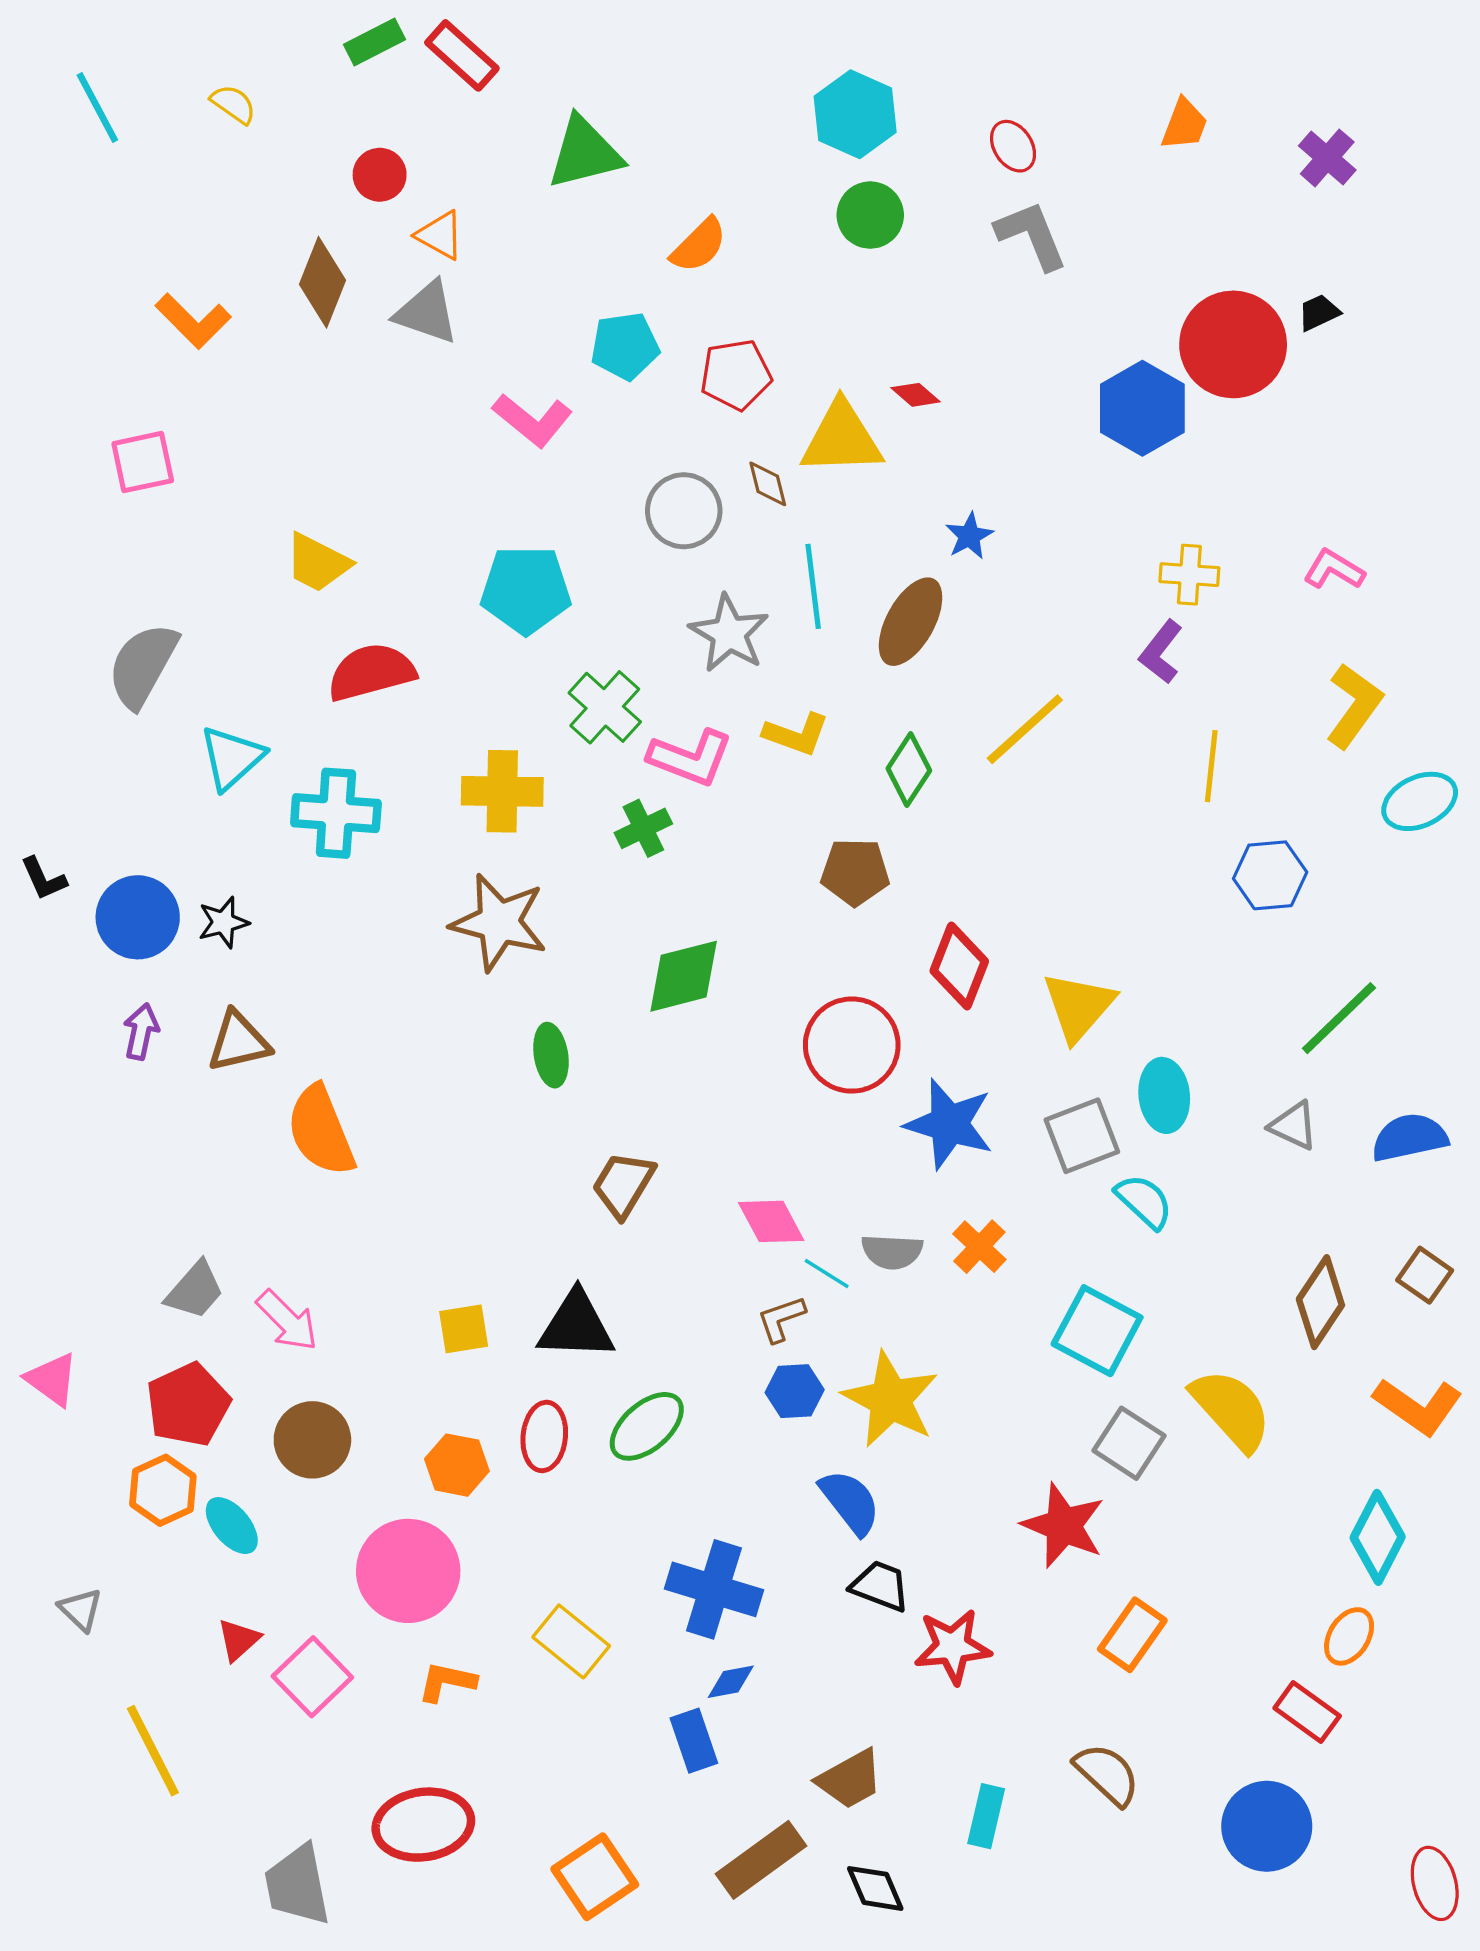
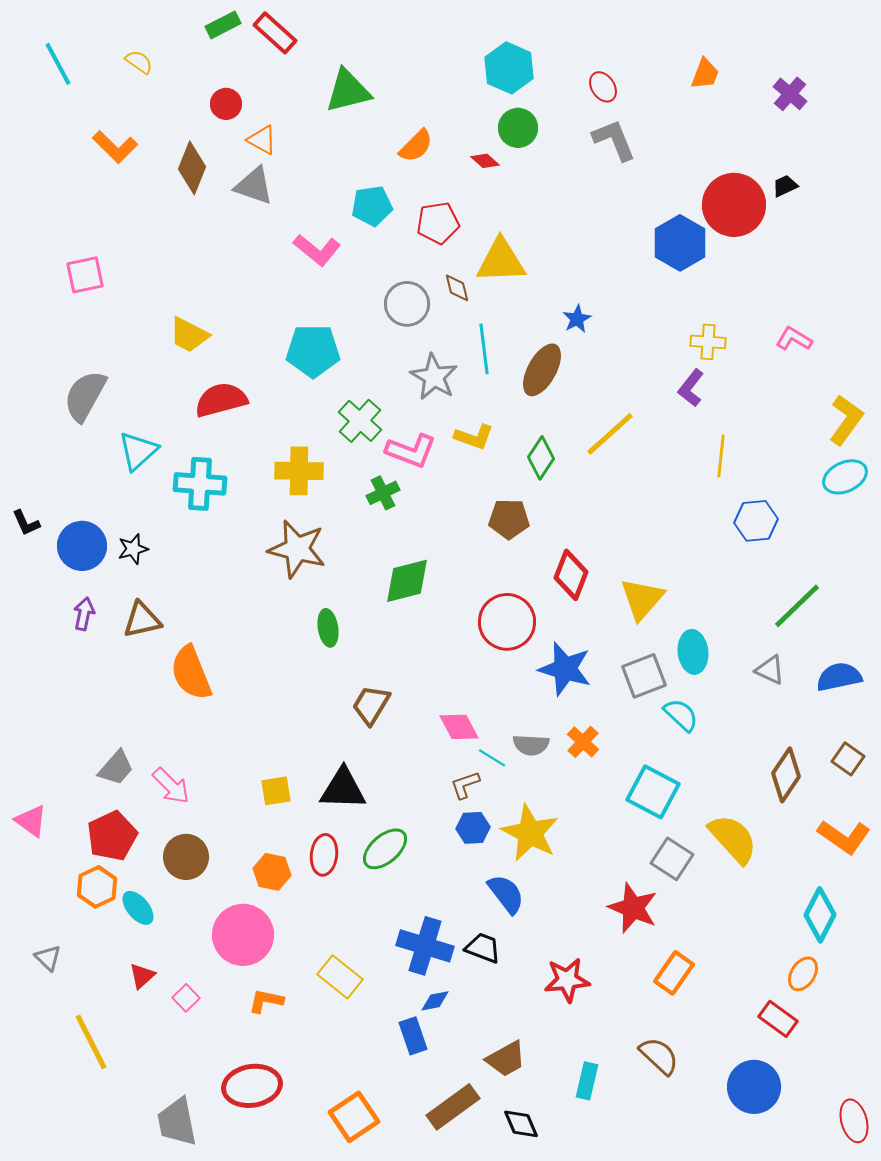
orange L-shape: (193, 321) -> (115, 147), moved
red diamond: (916, 395) -> (485, 161), moved
yellow L-shape: (1354, 706) -> (846, 420), moved
black trapezoid: (880, 1586) -> (483, 948), moved
pink square: (312, 1677) -> (186, 998), size x0.6

